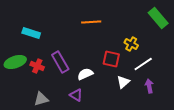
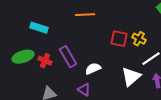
orange line: (91, 22) -> (85, 15), moved
red square: (111, 59) -> (119, 39), moved
white triangle: (123, 82) -> (131, 77), size x1.5

